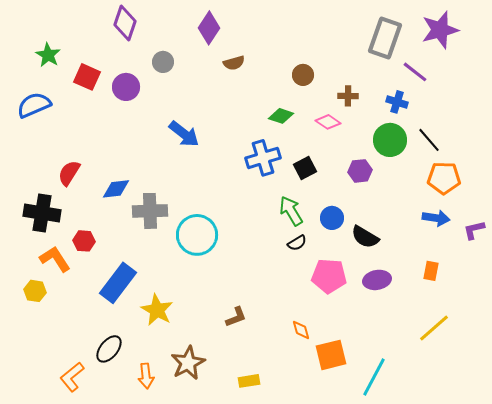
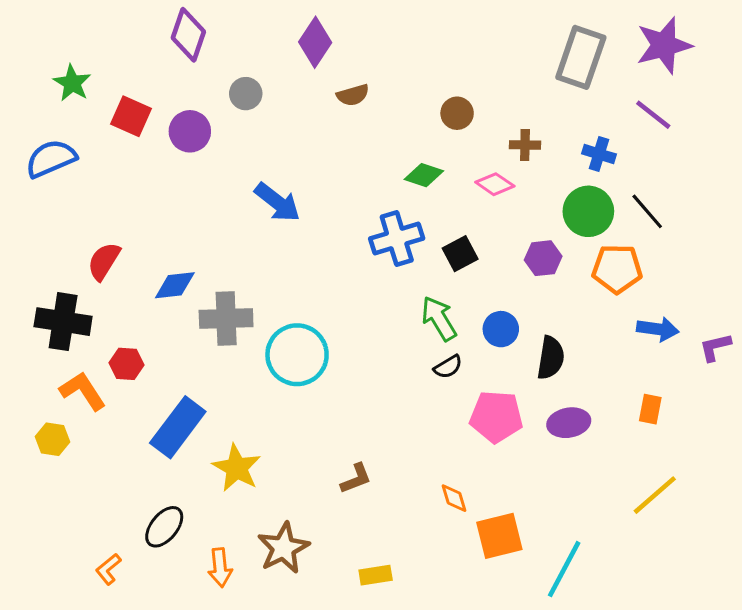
purple line: (415, 72) -> (653, 115), moved
orange pentagon: (444, 178) -> (617, 269), moved
black semicircle: (365, 237) -> (551, 358), turned -112
orange L-shape: (72, 377) -> (108, 569), size x0.7

